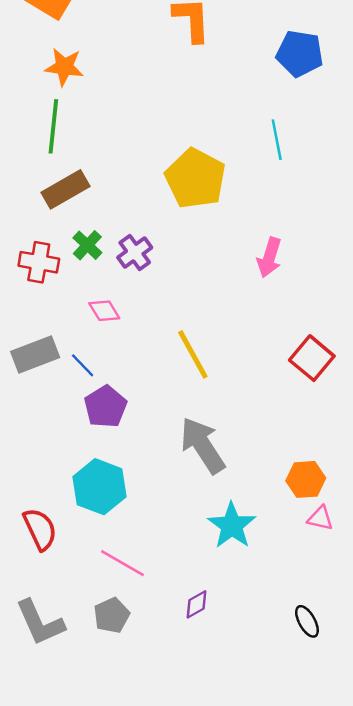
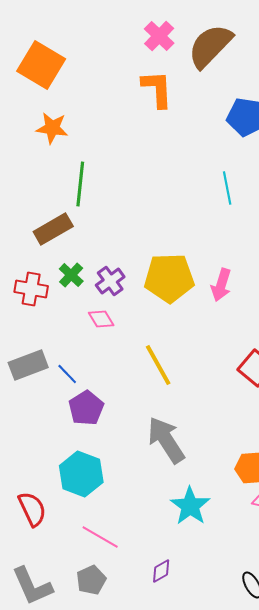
green line: (53, 126) -> (80, 184), moved
yellow pentagon: (195, 179) -> (169, 278), moved, turned -30
pink diamond: (104, 311) -> (101, 319), moved

